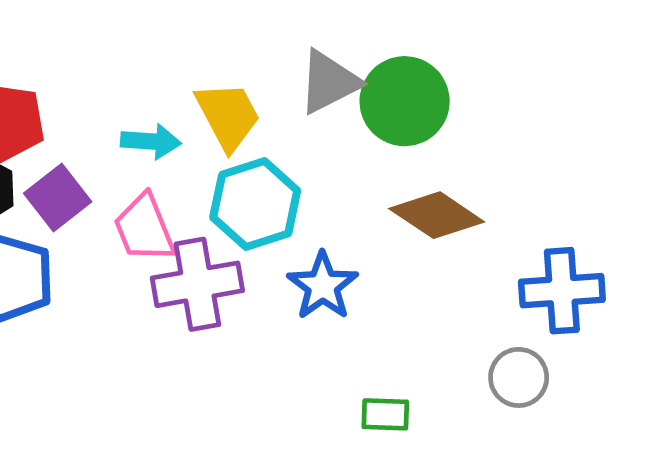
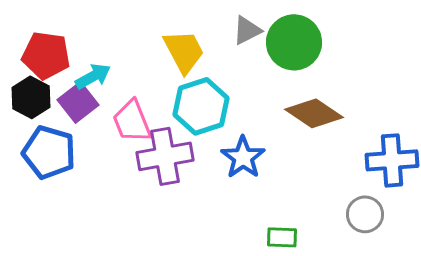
gray triangle: (329, 82) -> (247, 30), size x0.7
cyan arrow: (151, 141) -> (93, 76), moved, turned -33

